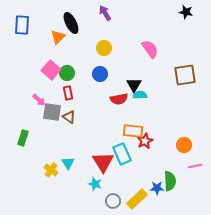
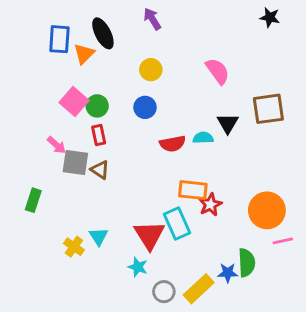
blue rectangle: (22, 25) -> (59, 39), moved
black triangle: (134, 85) -> (228, 123), moved
orange circle: (184, 145) -> (267, 210), size x1.6

